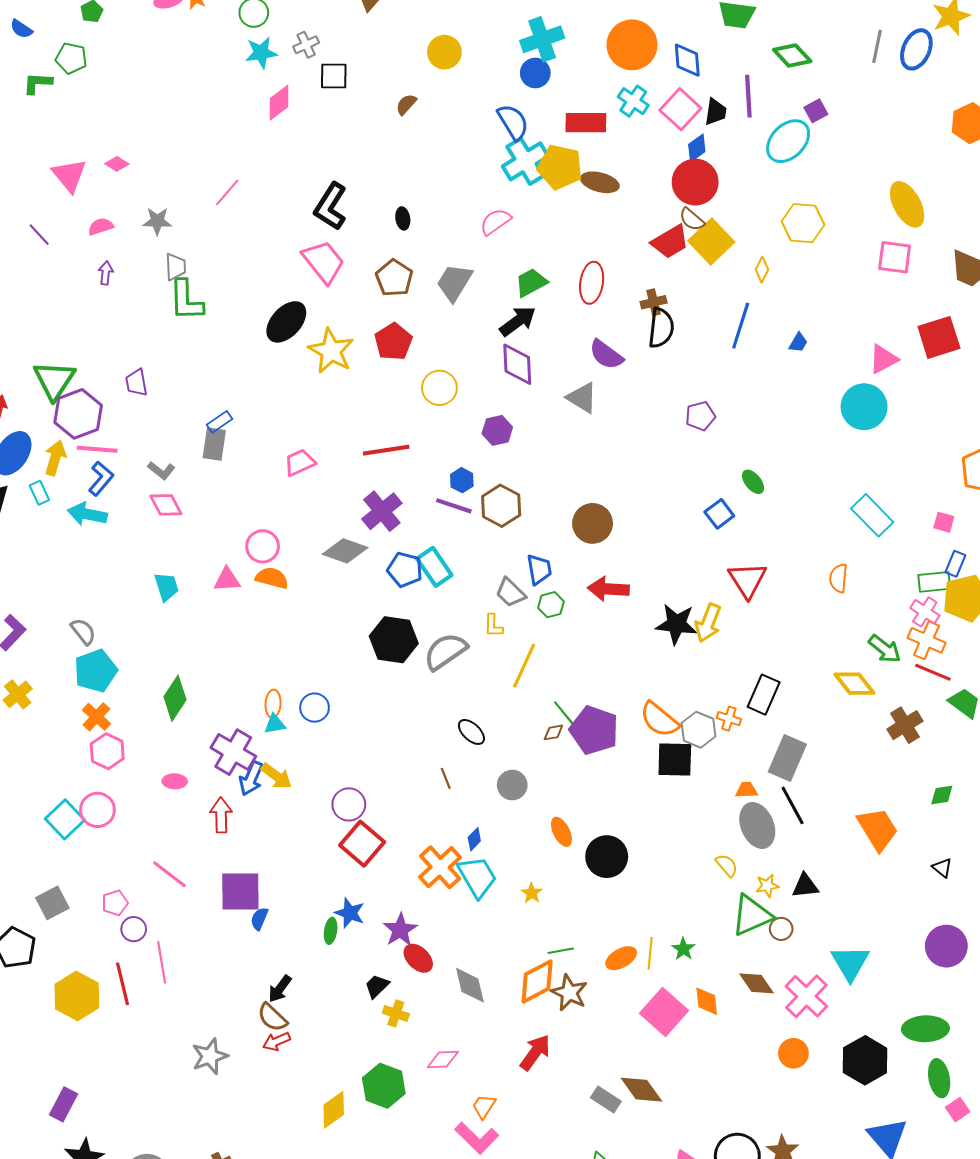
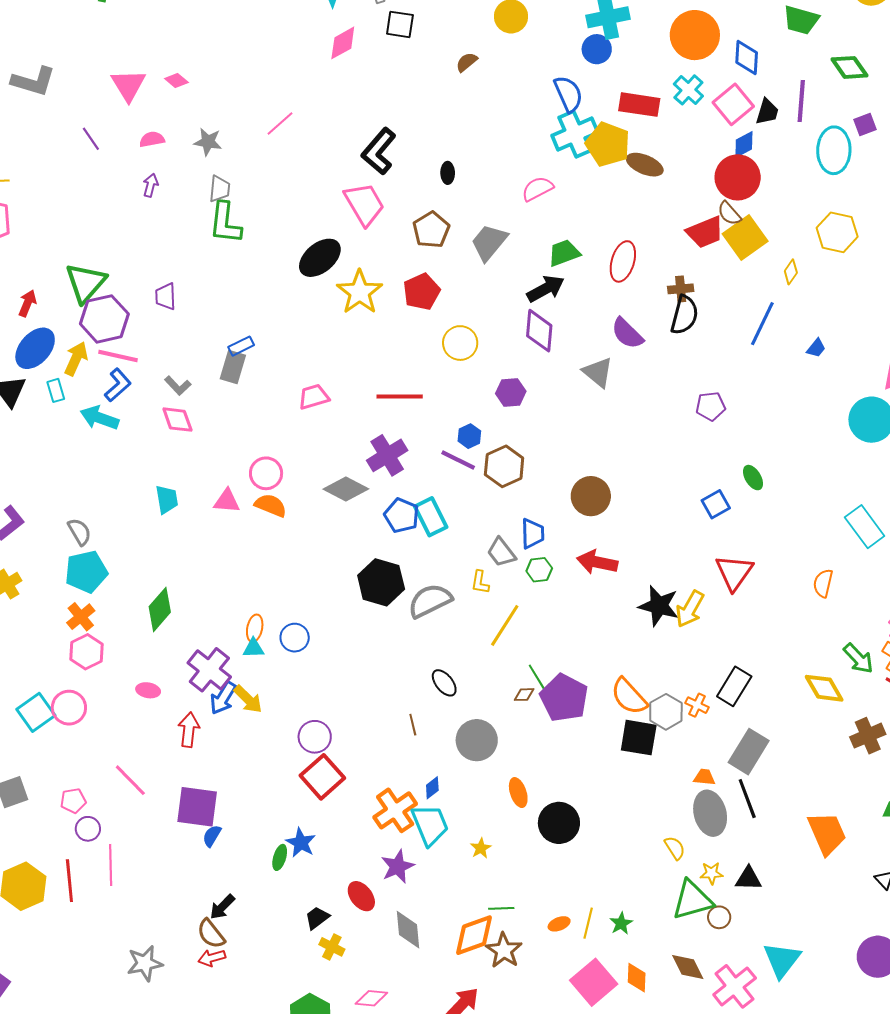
cyan ellipse: (788, 141) -> (834, 150), turned -51
gray circle: (512, 785) -> (477, 740), size x1.4
purple star: (400, 930) -> (398, 866), moved
orange ellipse: (621, 958) -> (559, 924), size x0.7

